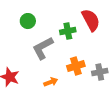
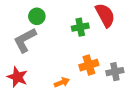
gray L-shape: (43, 48) -> (25, 40), moved

